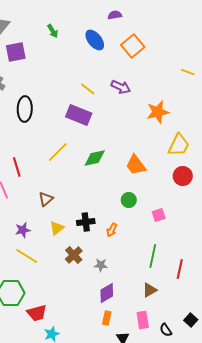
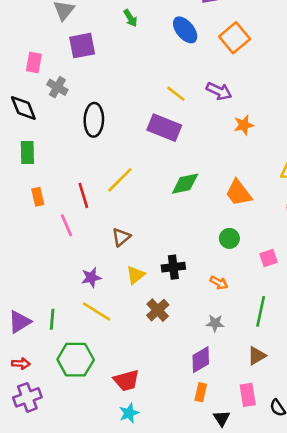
orange star: (158, 112) -> (244, 125), moved, size x0.7
yellow line: (58, 152) -> (120, 180), moved
orange arrow: (112, 230) -> (219, 283), moved, turned -88
gray star: (101, 265) -> (215, 323), moved
red trapezoid: (37, 313) -> (126, 380), moved

